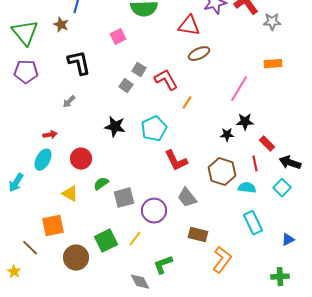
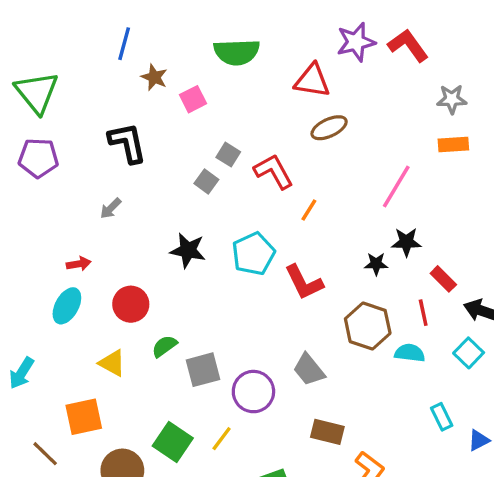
gray star: (272, 22) -> (452, 99), moved
brown star: (61, 25) -> (154, 77), moved
red L-shape: (176, 161) -> (304, 282), moved
cyan arrow: (16, 183) -> (22, 373), moved
cyan rectangle: (253, 223) -> (442, 417), moved, size x0.7
green square: (106, 241) -> (173, 442), turned -30

